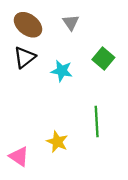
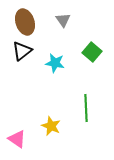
brown ellipse: (28, 25) -> (25, 22), turned 35

